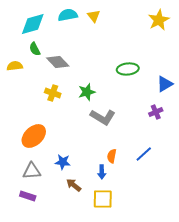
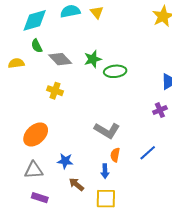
green ellipse: (128, 69) -> (115, 71), moved
green star: (87, 92) -> (93, 59), moved
gray L-shape: (103, 117) -> (107, 130), moved
purple rectangle: (28, 196) -> (40, 198), moved

